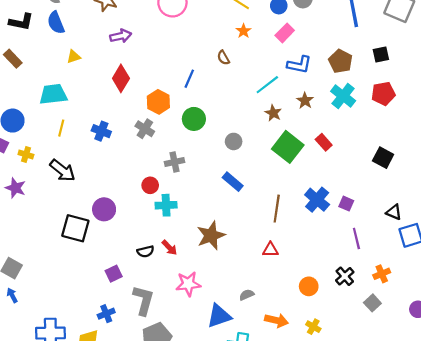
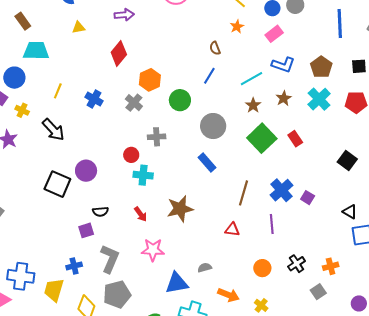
blue line: (189, 79) -> (209, 76), moved
cyan trapezoid: (53, 94) -> (36, 51), moved
gray circle: (234, 141) -> (213, 126), size x1.6
purple line: (356, 238) -> (272, 224), moved
black semicircle: (146, 251) -> (100, 212), moved

